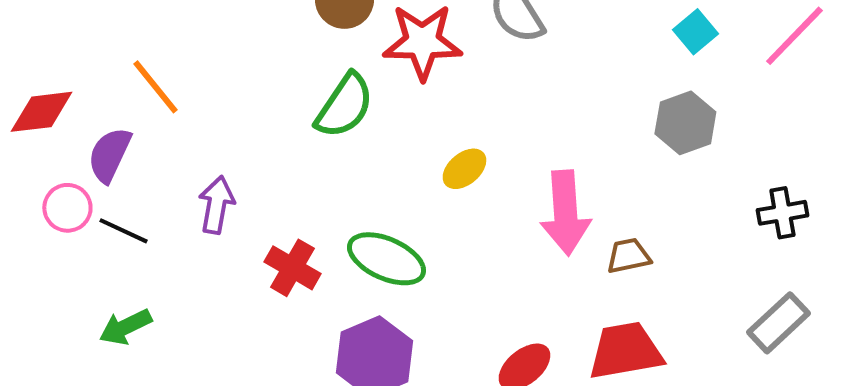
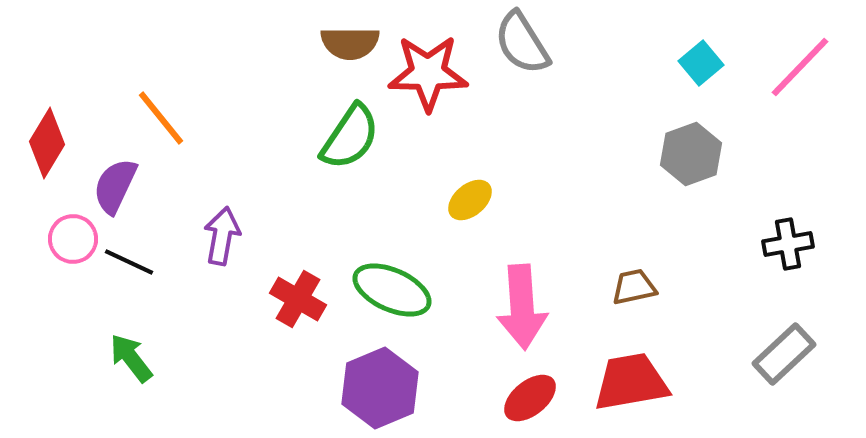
red diamond: (41, 112) -> (47, 143), turned -52
pink arrow: (565, 213) -> (522, 307), moved
green arrow: (125, 327) -> (131, 358), turned 78

